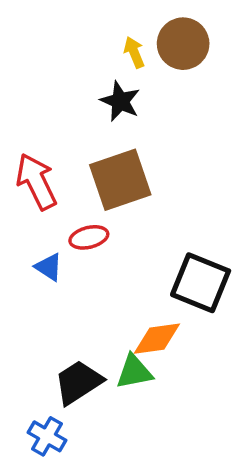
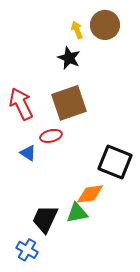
black trapezoid: (78, 382) -> (45, 219), turned -32

